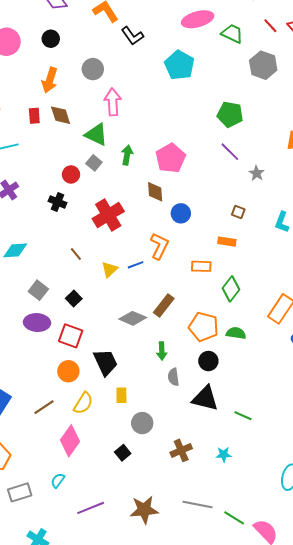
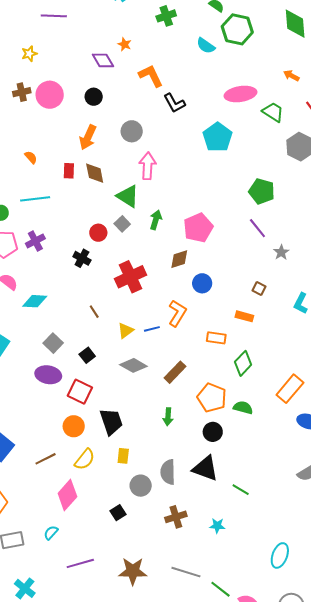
brown diamond: (155, 192) -> (179, 259), turned 70
gray diamond: (133, 318) -> (133, 365), moved
gray semicircle: (173, 377) -> (168, 472), moved, size x1.4

